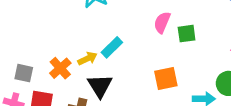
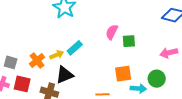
orange square: (166, 78) -> (123, 74), moved
black triangle: (100, 86) -> (64, 75), turned 36

